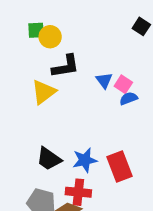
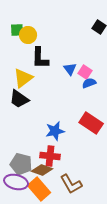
black L-shape: (66, 66) -> (40, 58), turned 100
black trapezoid: (49, 159) -> (19, 99), moved
red rectangle: (119, 166) -> (91, 123), moved, turned -35

